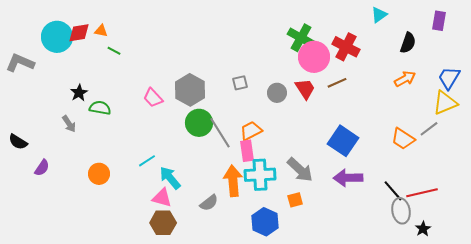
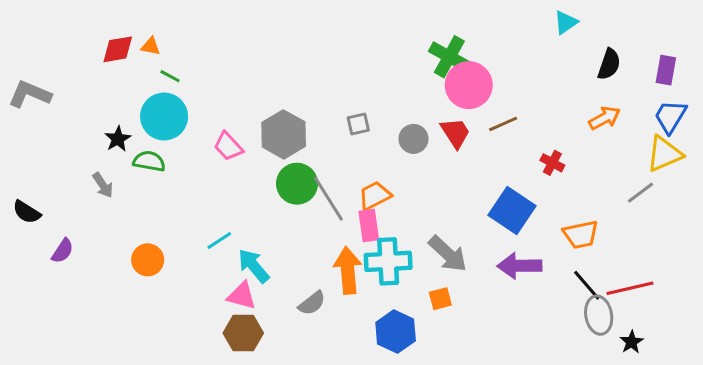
purple rectangle: (439, 21) -> (666, 70), moved
cyan circle: (57, 37) -> (164, 116), moved
red cross: (346, 47) -> (552, 163), moved, size x0.6
orange trapezoid: (403, 139) -> (581, 234), moved, turned -45

